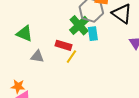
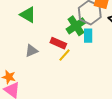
green triangle: (24, 34) -> (28, 15), moved
gray triangle: (37, 57) -> (31, 51), turned -40

